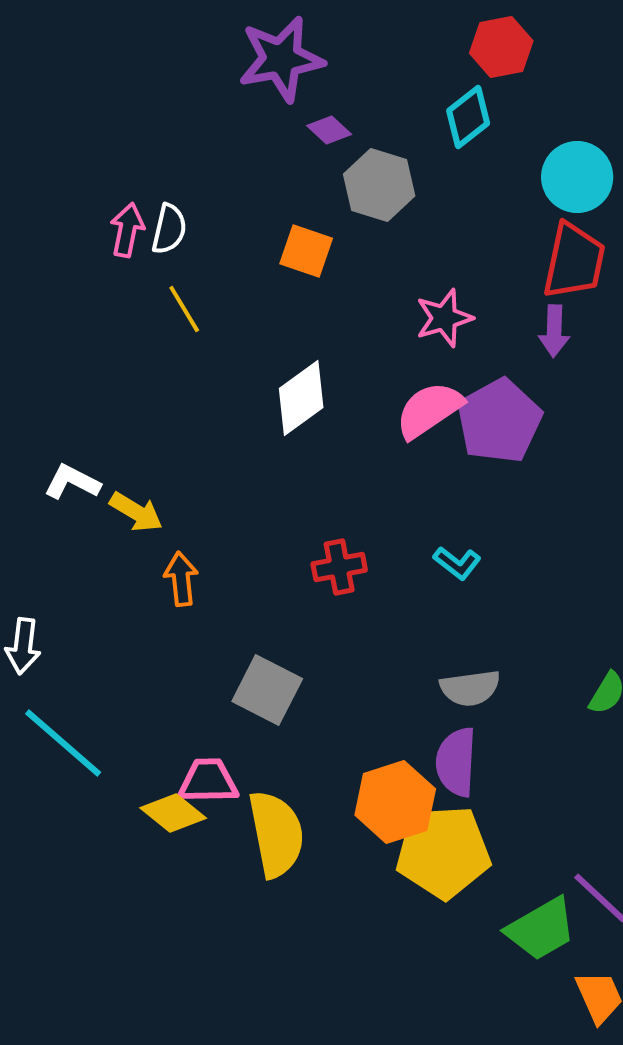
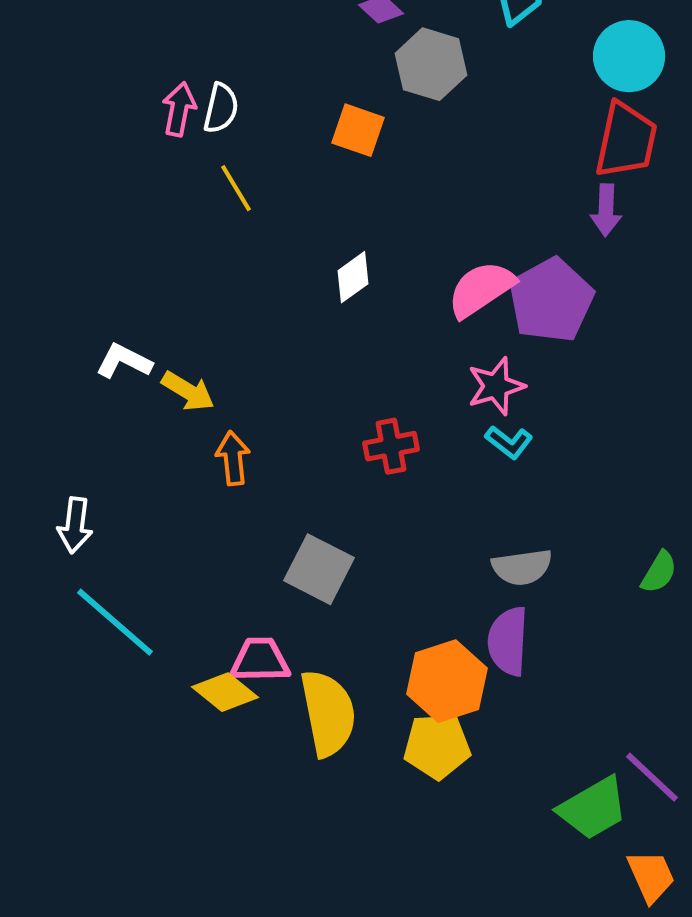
pink star: (444, 318) -> (496, 386), moved
white diamond: (301, 398) -> (353, 277), size x0.7
yellow pentagon: (443, 852) -> (437, 746), moved, size x0.7

